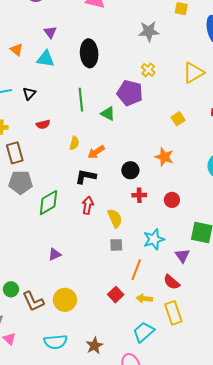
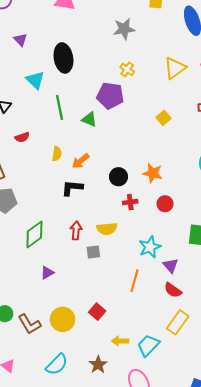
cyan triangle: (45, 59) -> (35, 80), moved, turned 42
orange star: (164, 157) -> (153, 173), moved
green diamond: (49, 203) -> (34, 235), moved
red arrow: (88, 205) -> (76, 230), moved
yellow semicircle: (115, 218) -> (107, 229), turned 114
gray square: (116, 245) -> (93, 252), moved
purple triangle: (182, 256) -> (171, 266), moved
red square: (116, 295) -> (97, 312), moved
yellow arrow: (144, 299) -> (120, 341), moved
yellow rectangle: (173, 313) -> (178, 322), turned 60
cyan semicircle: (55, 342) -> (57, 364), turned -35

